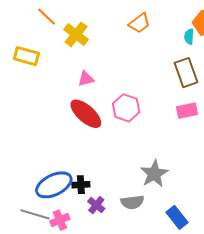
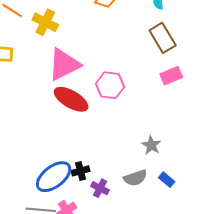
pink triangle: (86, 79) -> (64, 64), size x2.0
gray star: (154, 174) -> (151, 145), size x0.7
blue rectangle: (177, 217) -> (167, 180), moved, size x0.7

